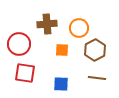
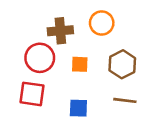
orange circle: (79, 28) -> (102, 23), moved
red circle: (19, 44) -> (40, 58), moved

